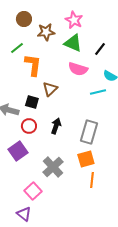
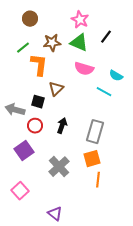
brown star: (46, 32) -> (52, 43), moved
black line: (100, 49) -> (106, 37), moved
cyan line: (98, 92) -> (104, 92), turned 42
pink square: (33, 191) -> (20, 191), moved
purple triangle: (24, 214) -> (55, 214), moved

